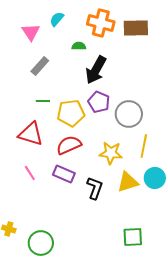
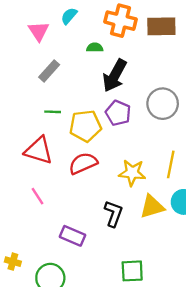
gray circle: (129, 114) -> (163, 104), moved
purple rectangle: (64, 174) -> (73, 236), moved
green square: (133, 237) -> (132, 271), moved

